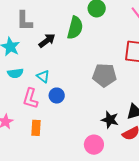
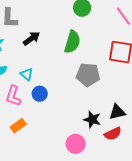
green semicircle: (75, 28) -> (72, 42), moved
orange rectangle: (36, 128) -> (18, 126), turned 49

